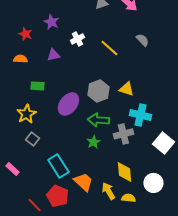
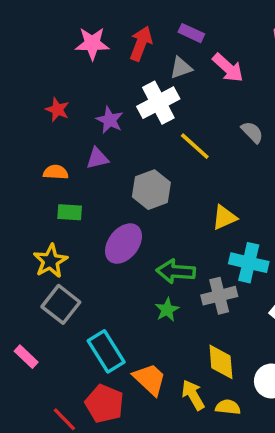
purple star: (51, 22) -> (110, 120), moved
red star: (25, 34) -> (57, 110), moved
white cross: (77, 39) -> (158, 103), moved, size x1.6
orange semicircle: (20, 59) -> (56, 172), moved
yellow triangle: (126, 89) -> (224, 217), turned -42
gray hexagon: (98, 91) -> (151, 190), moved
gray square: (32, 139) -> (61, 304), size x1.5

